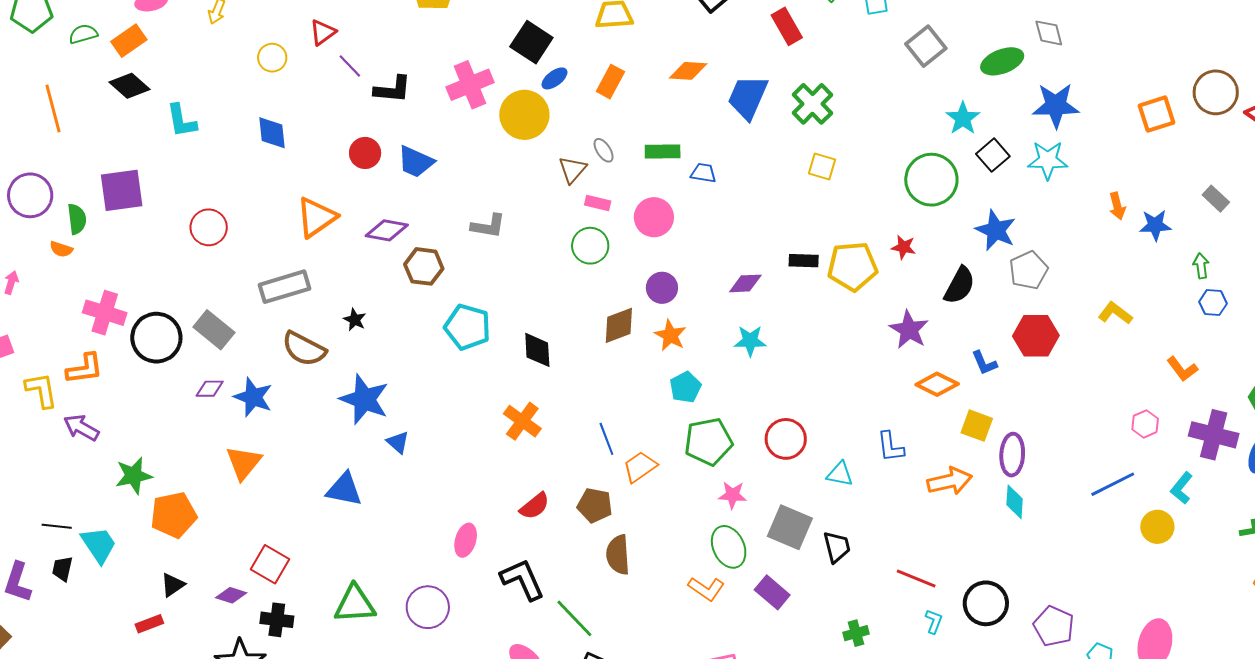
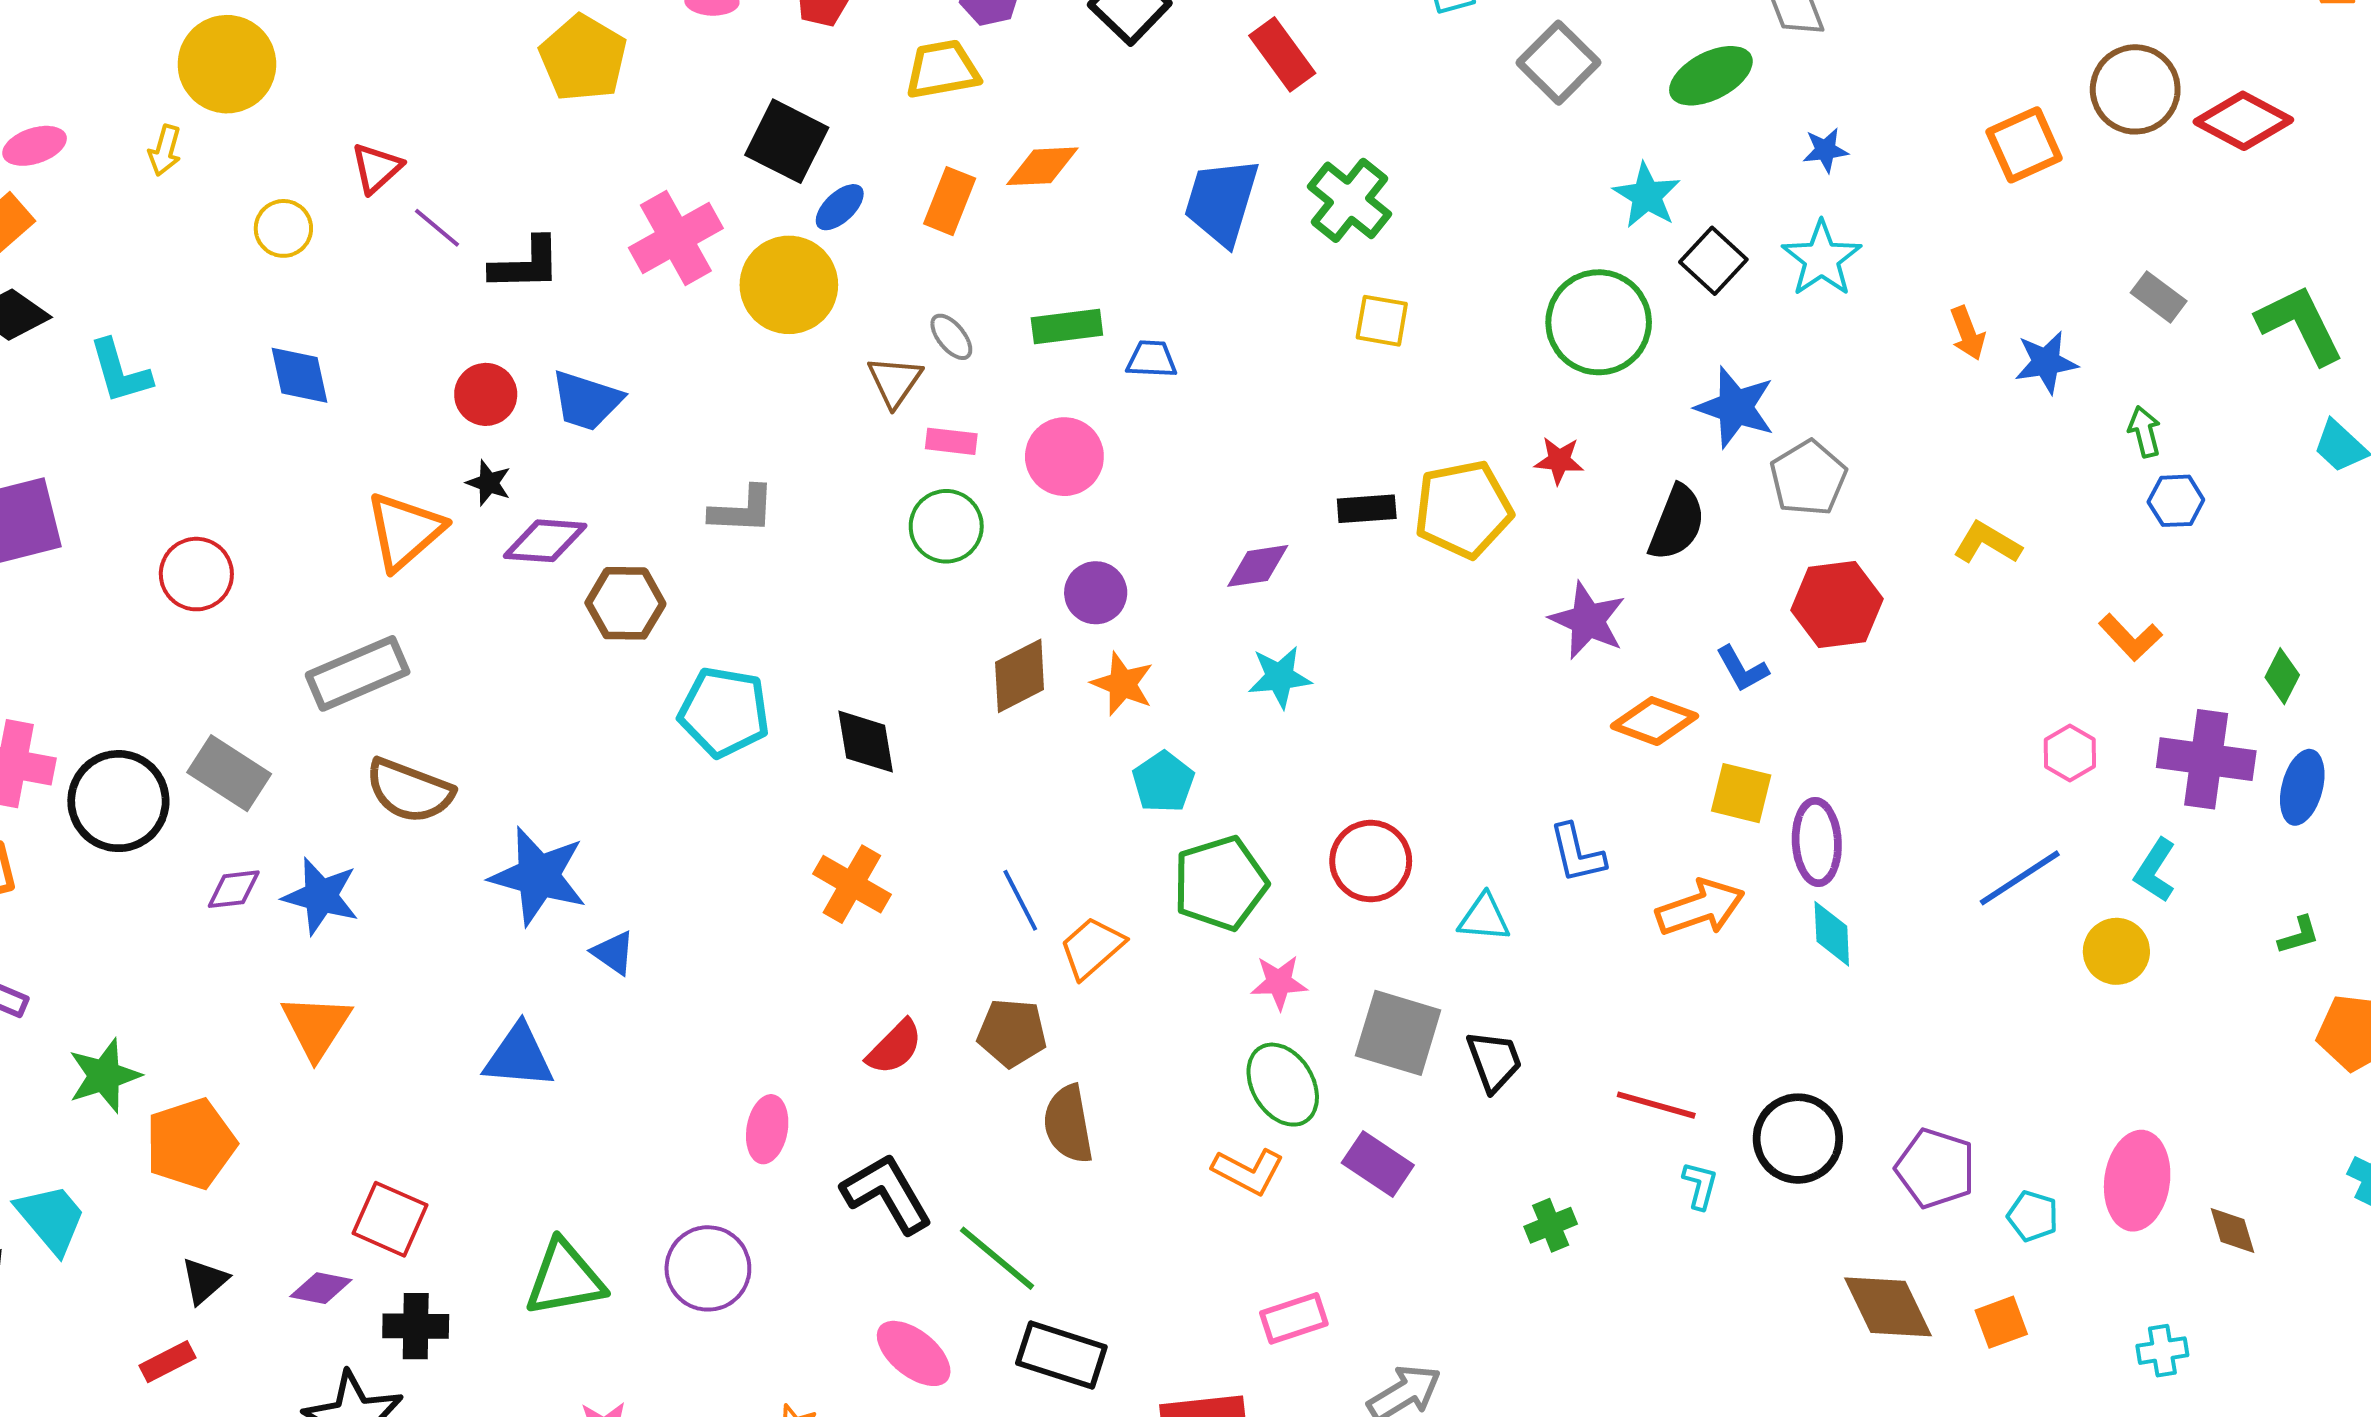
orange diamond: (688, 71) -> (1042, 166), moved
blue star: (1056, 105) -> (1825, 150), size x0.5
cyan star: (1048, 160) -> (1822, 259), turned -30
black star: (355, 320) -> (489, 483), moved

